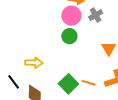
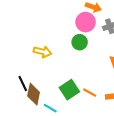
yellow arrow: (34, 63) -> (43, 52), moved
black line: (14, 82) -> (23, 83), moved

